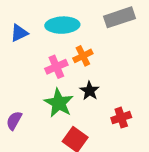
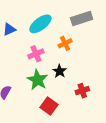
cyan ellipse: (62, 25) -> (40, 24), turned -35
orange cross: (83, 56) -> (65, 43), moved

